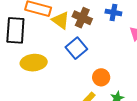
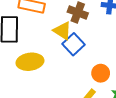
yellow triangle: (61, 20) -> (62, 31), moved

